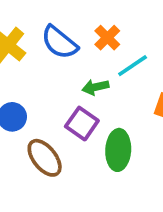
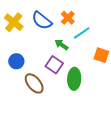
green arrow: (95, 87) -> (62, 45), turned 48

